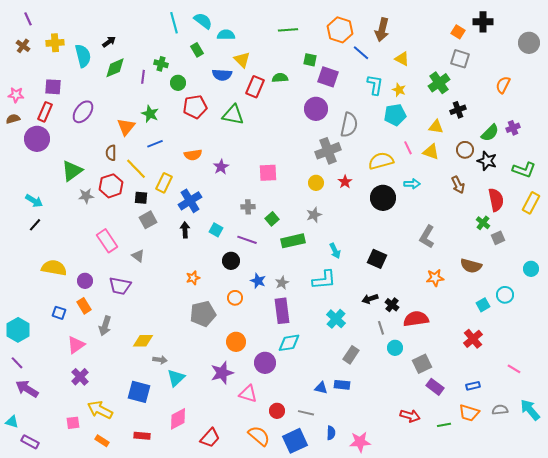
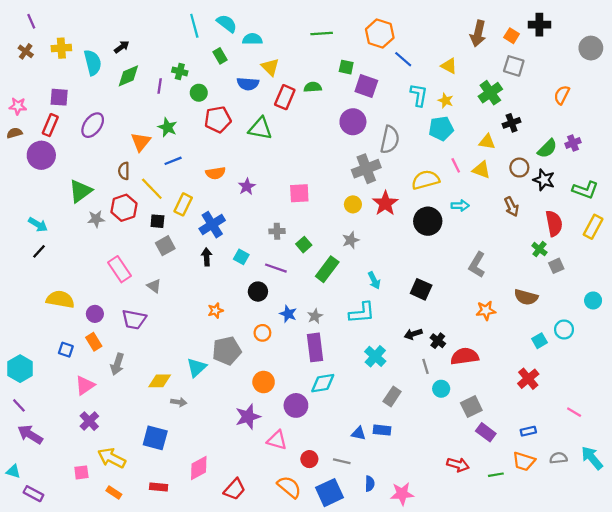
brown arrow: (382, 30) -> (478, 34), moved
red star: (345, 182) -> (385, 203), size x1.6
green rectangle: (293, 241) -> (327, 269), turned -40
cyan triangle: (176, 378) -> (197, 367), moved

